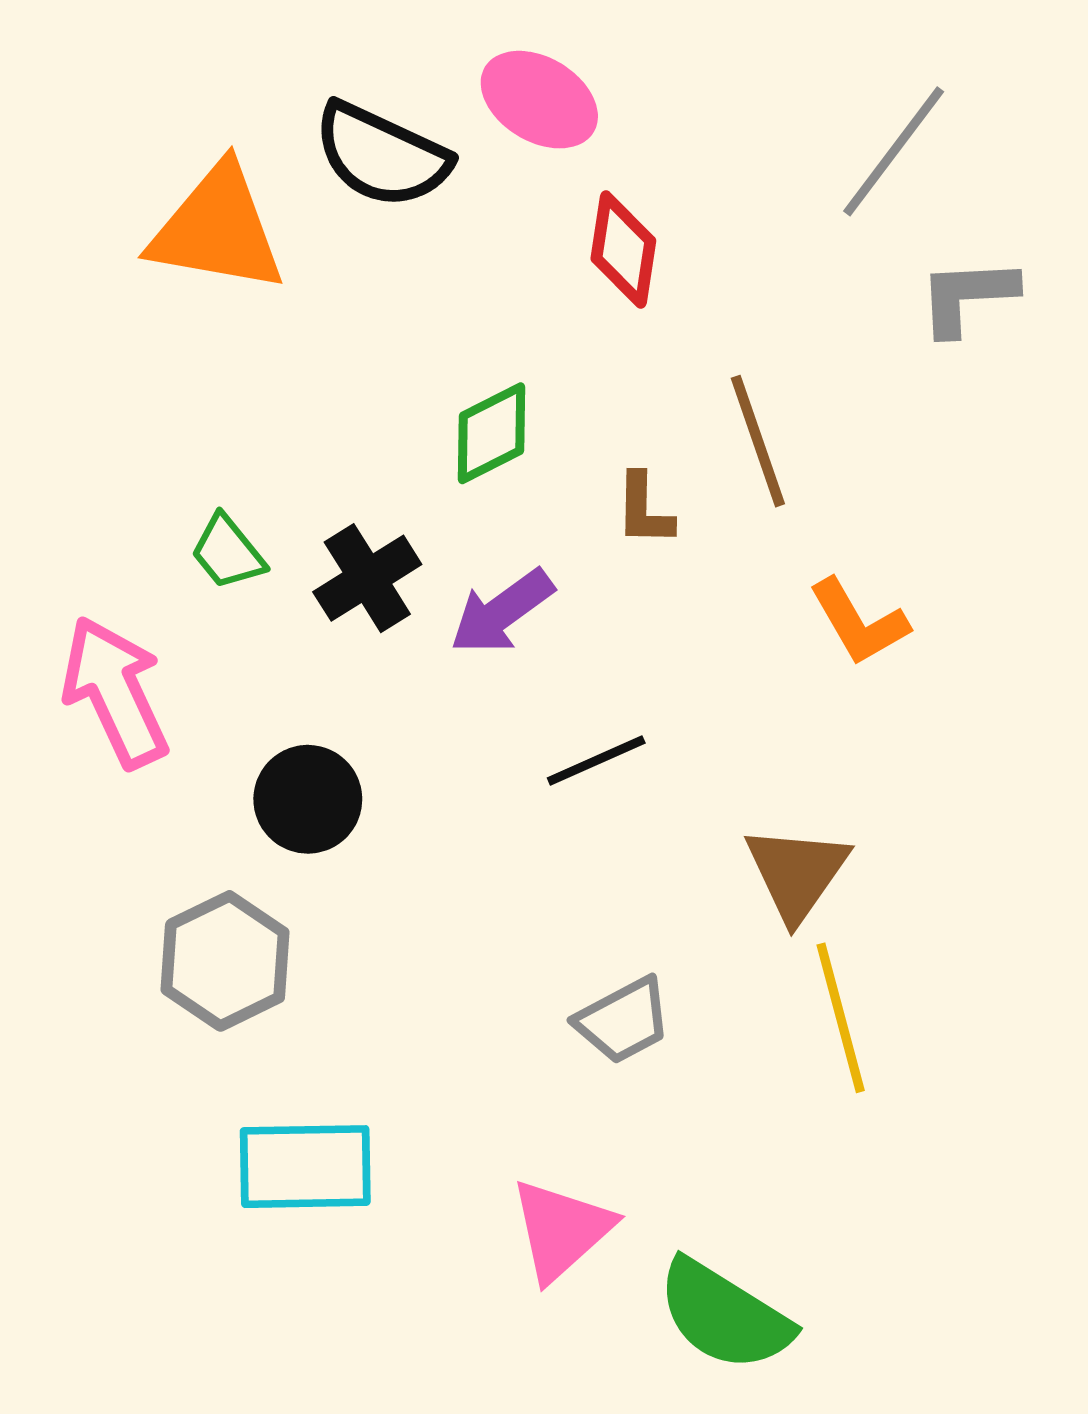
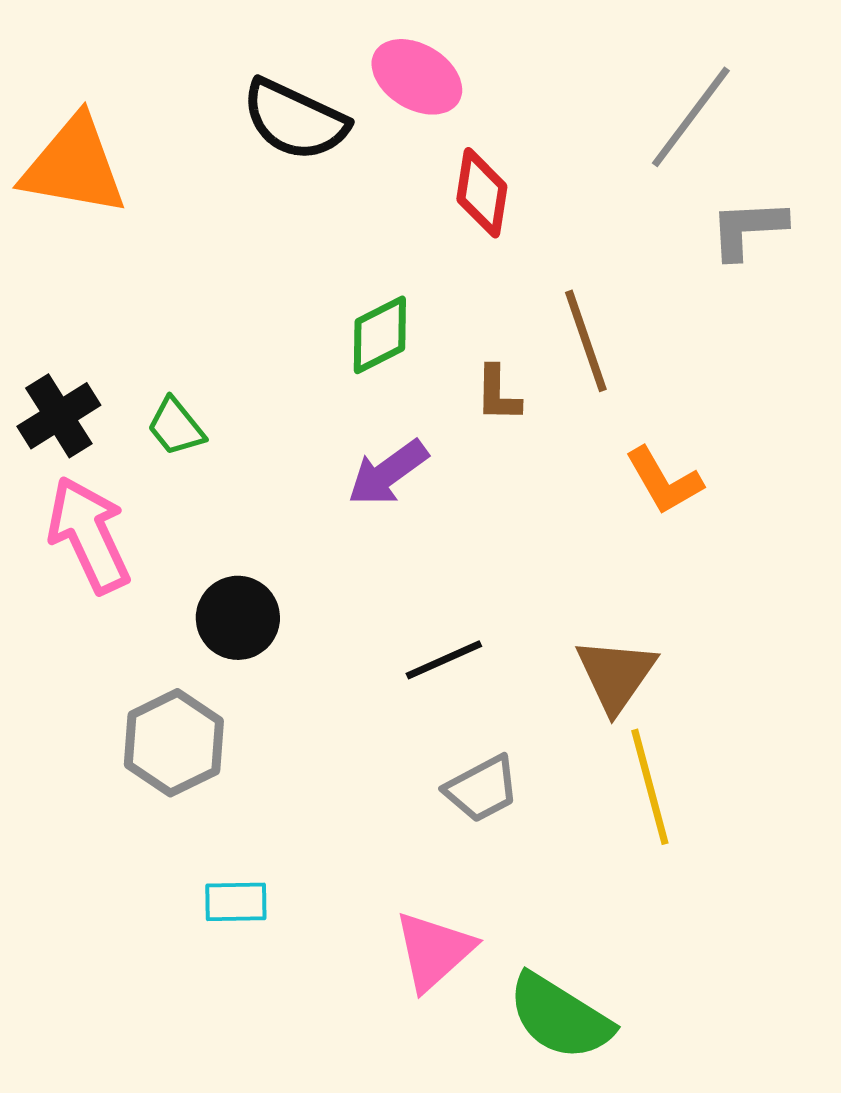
orange triangle: (217, 229) -> (74, 166), moved
black cross: (367, 578) -> (59, 416), moved
black line: (596, 760) -> (444, 660), moved
cyan rectangle: (305, 1167) -> (236, 902), size x0.6

